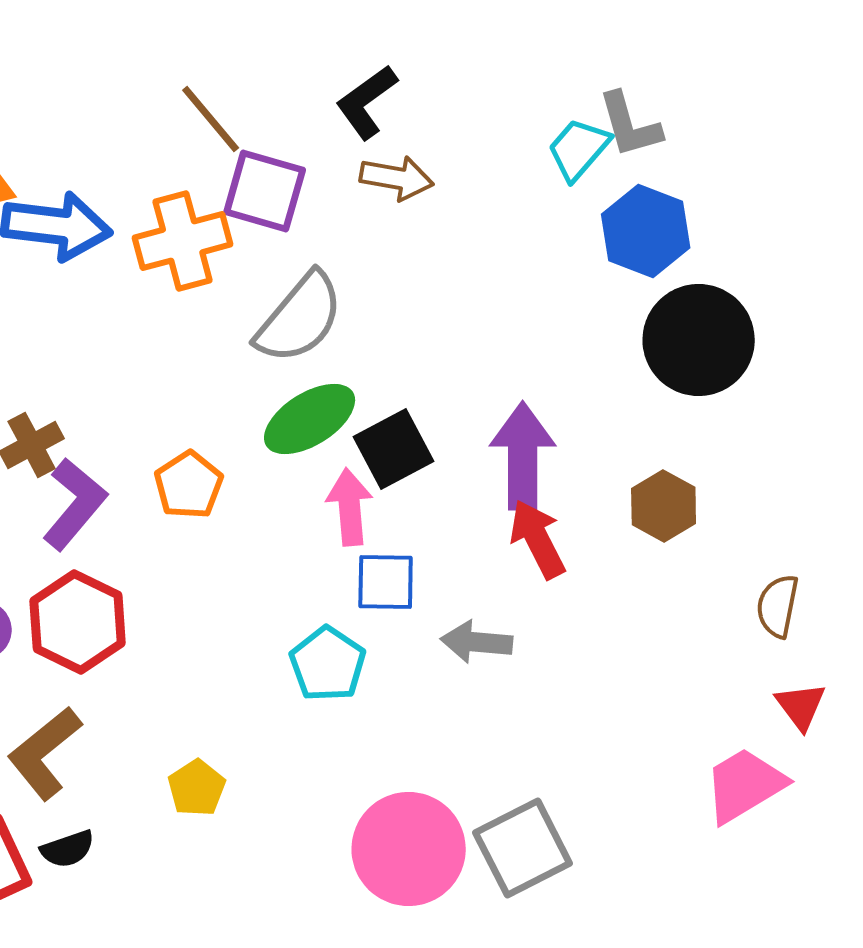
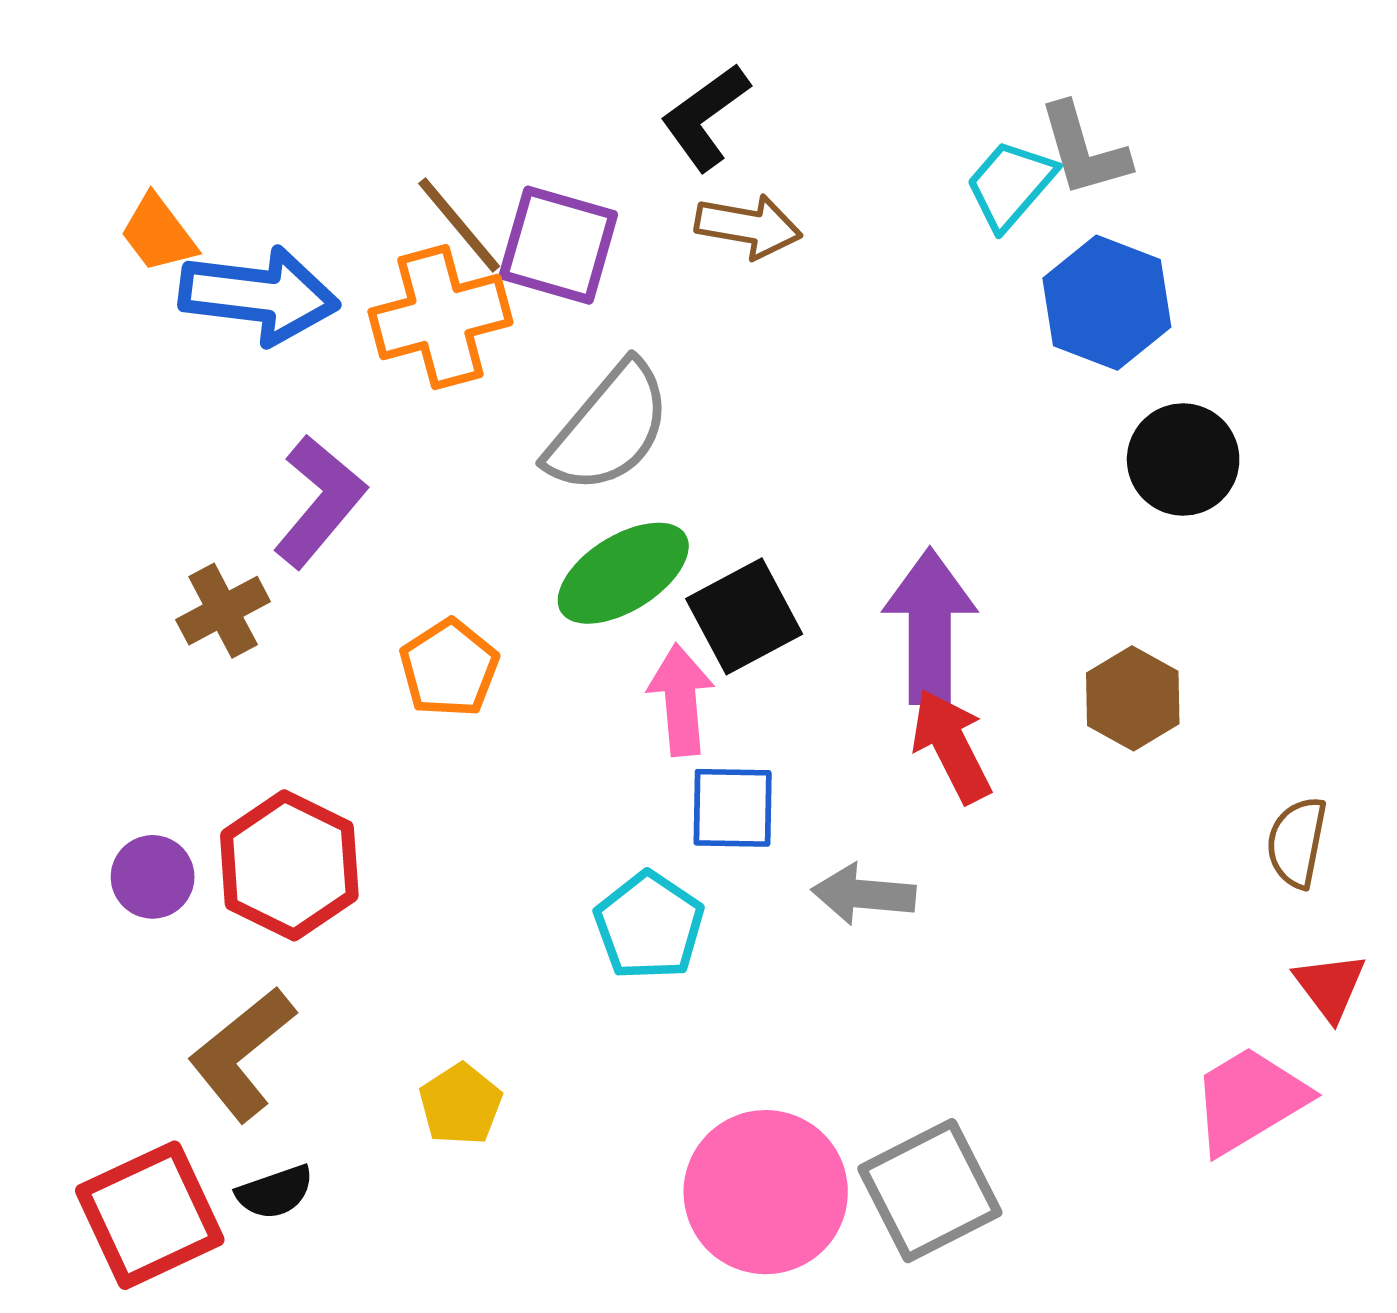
brown line: (211, 119) -> (459, 225), moved
black circle: (699, 340) -> (1183, 460), size x0.7
purple L-shape: (75, 504) -> (320, 501), moved

